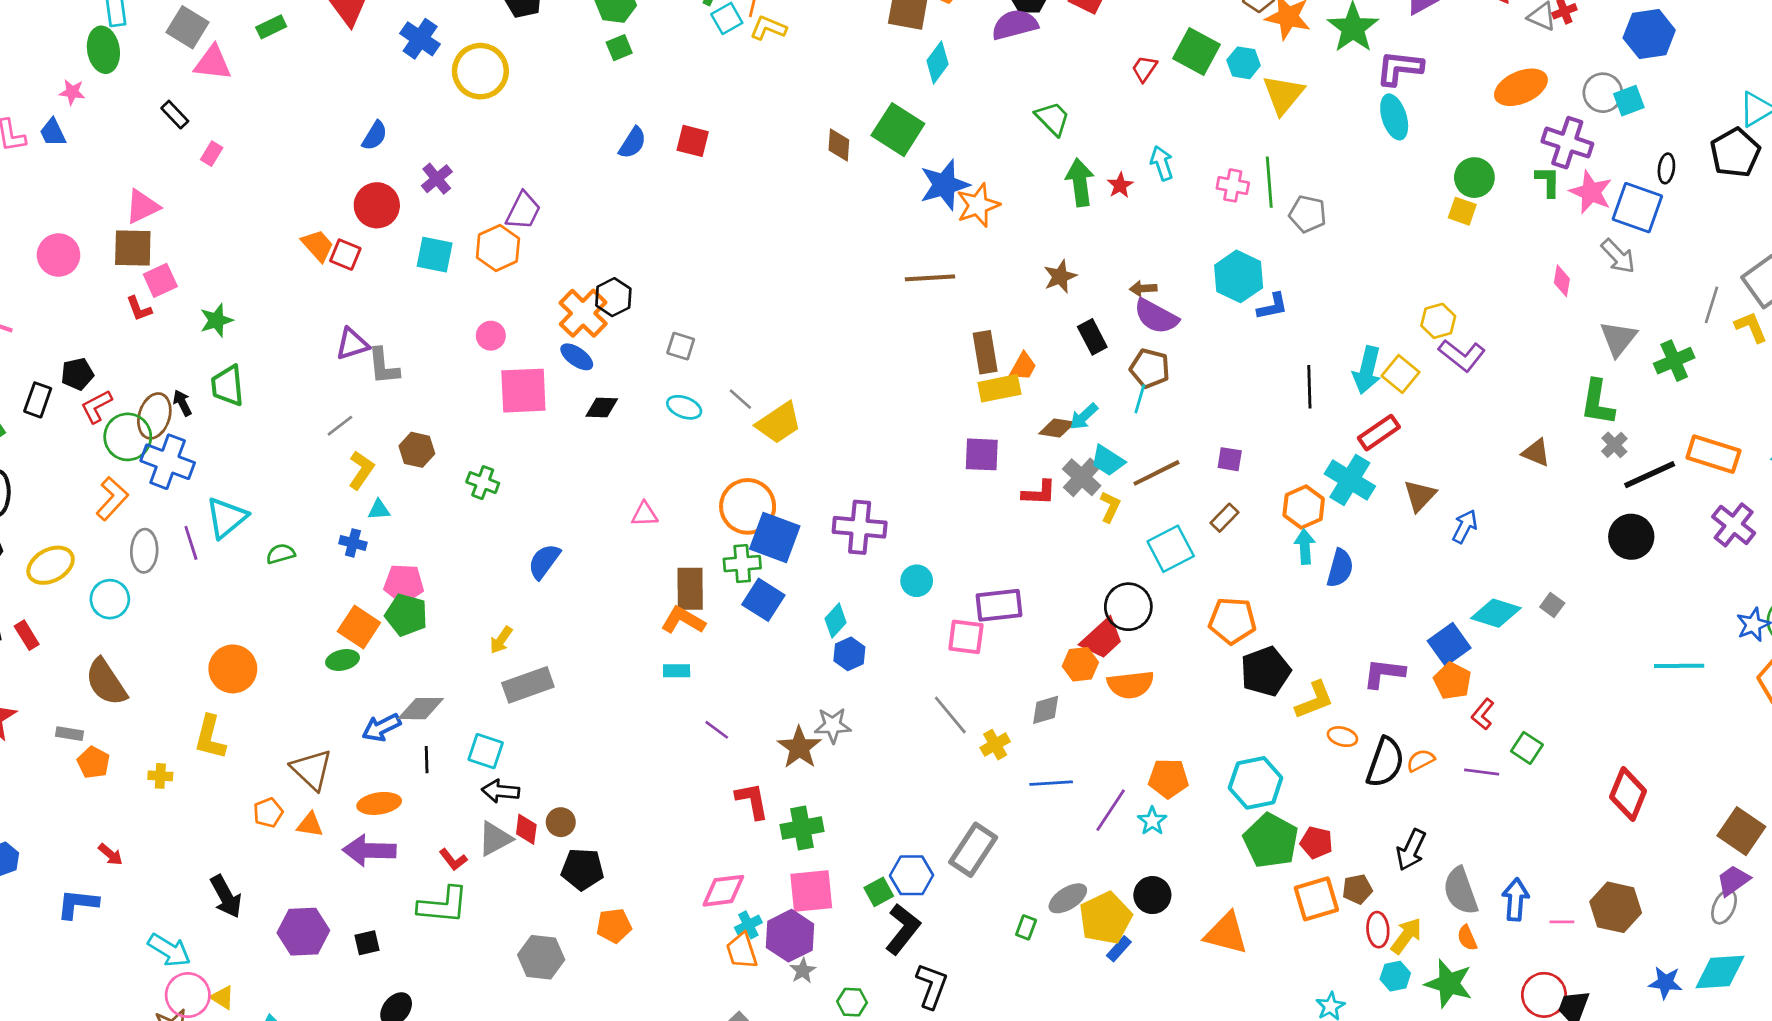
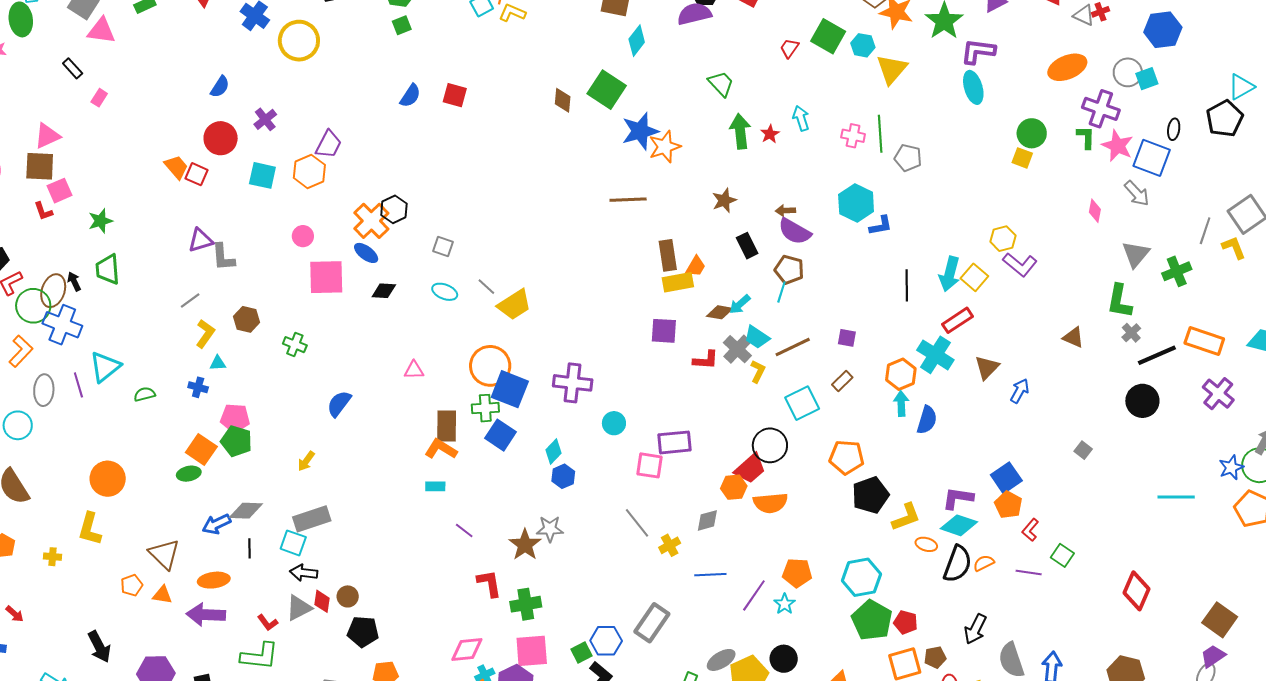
cyan diamond: (1496, 613) -> (959, 525), moved
gray rectangle: (528, 685) -> (312, 519), moved

